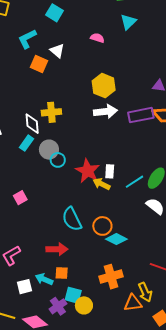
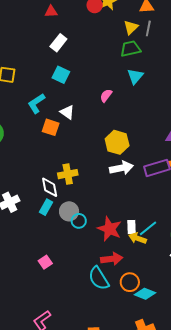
pink semicircle: (97, 38) -> (106, 96), turned -64
cyan line: (134, 182) -> (148, 228), moved
yellow arrow: (102, 184) -> (138, 238), moved
red arrow: (57, 249) -> (112, 259), moved

